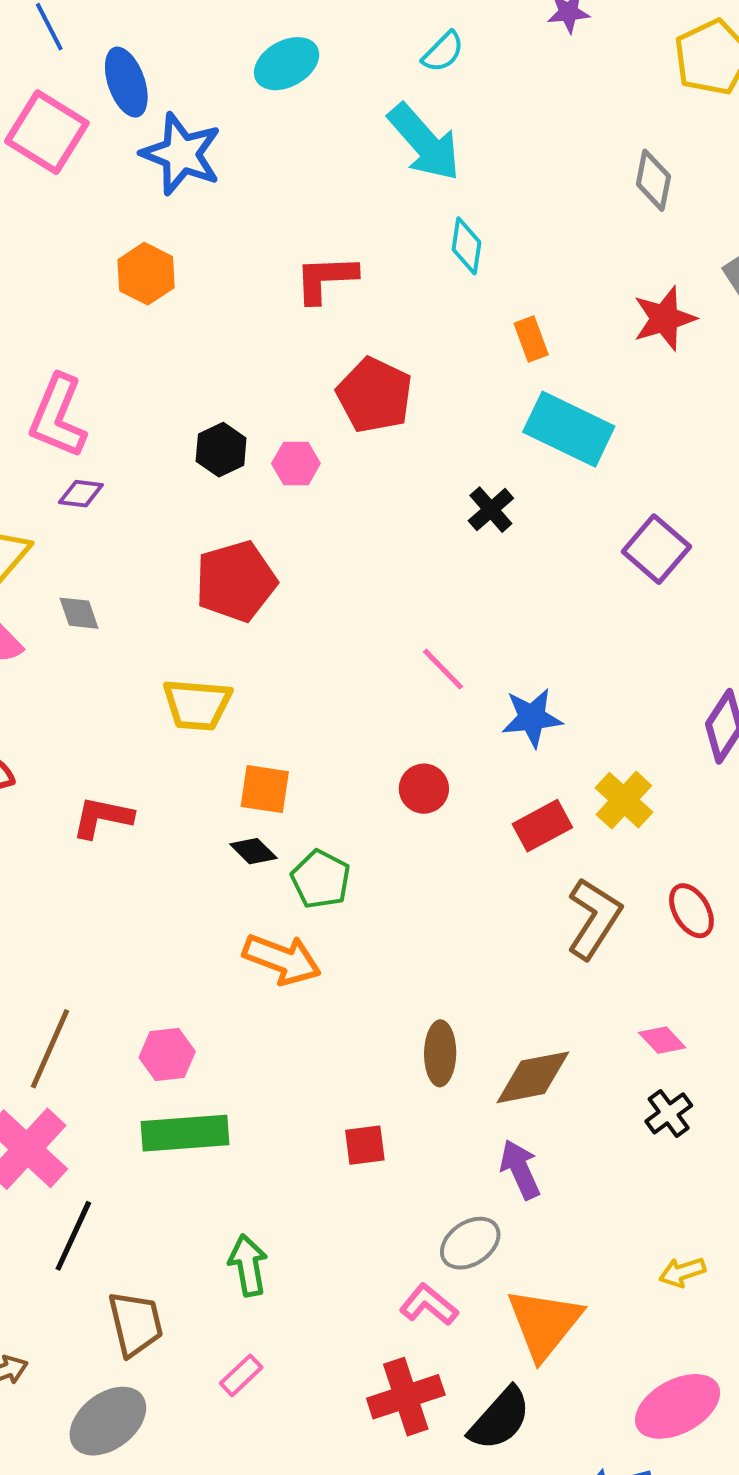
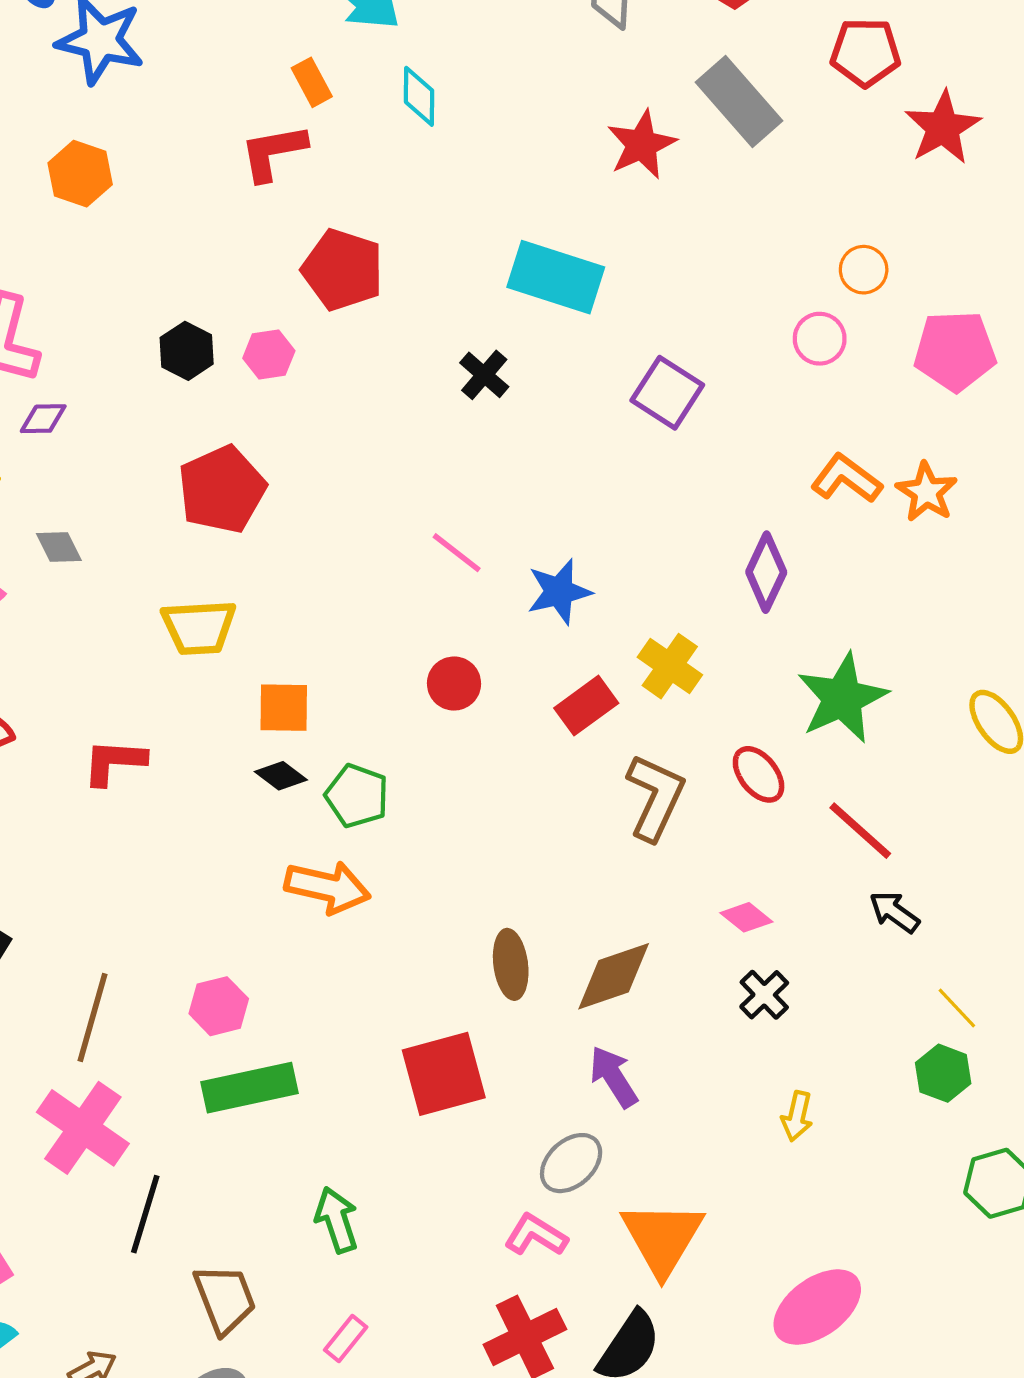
orange rectangle: (531, 339) -> (312, 82), moved
red square: (365, 1145) -> (444, 1074), size x1.8
yellow arrow: (682, 1272) -> (797, 1116), moved, turned -51

